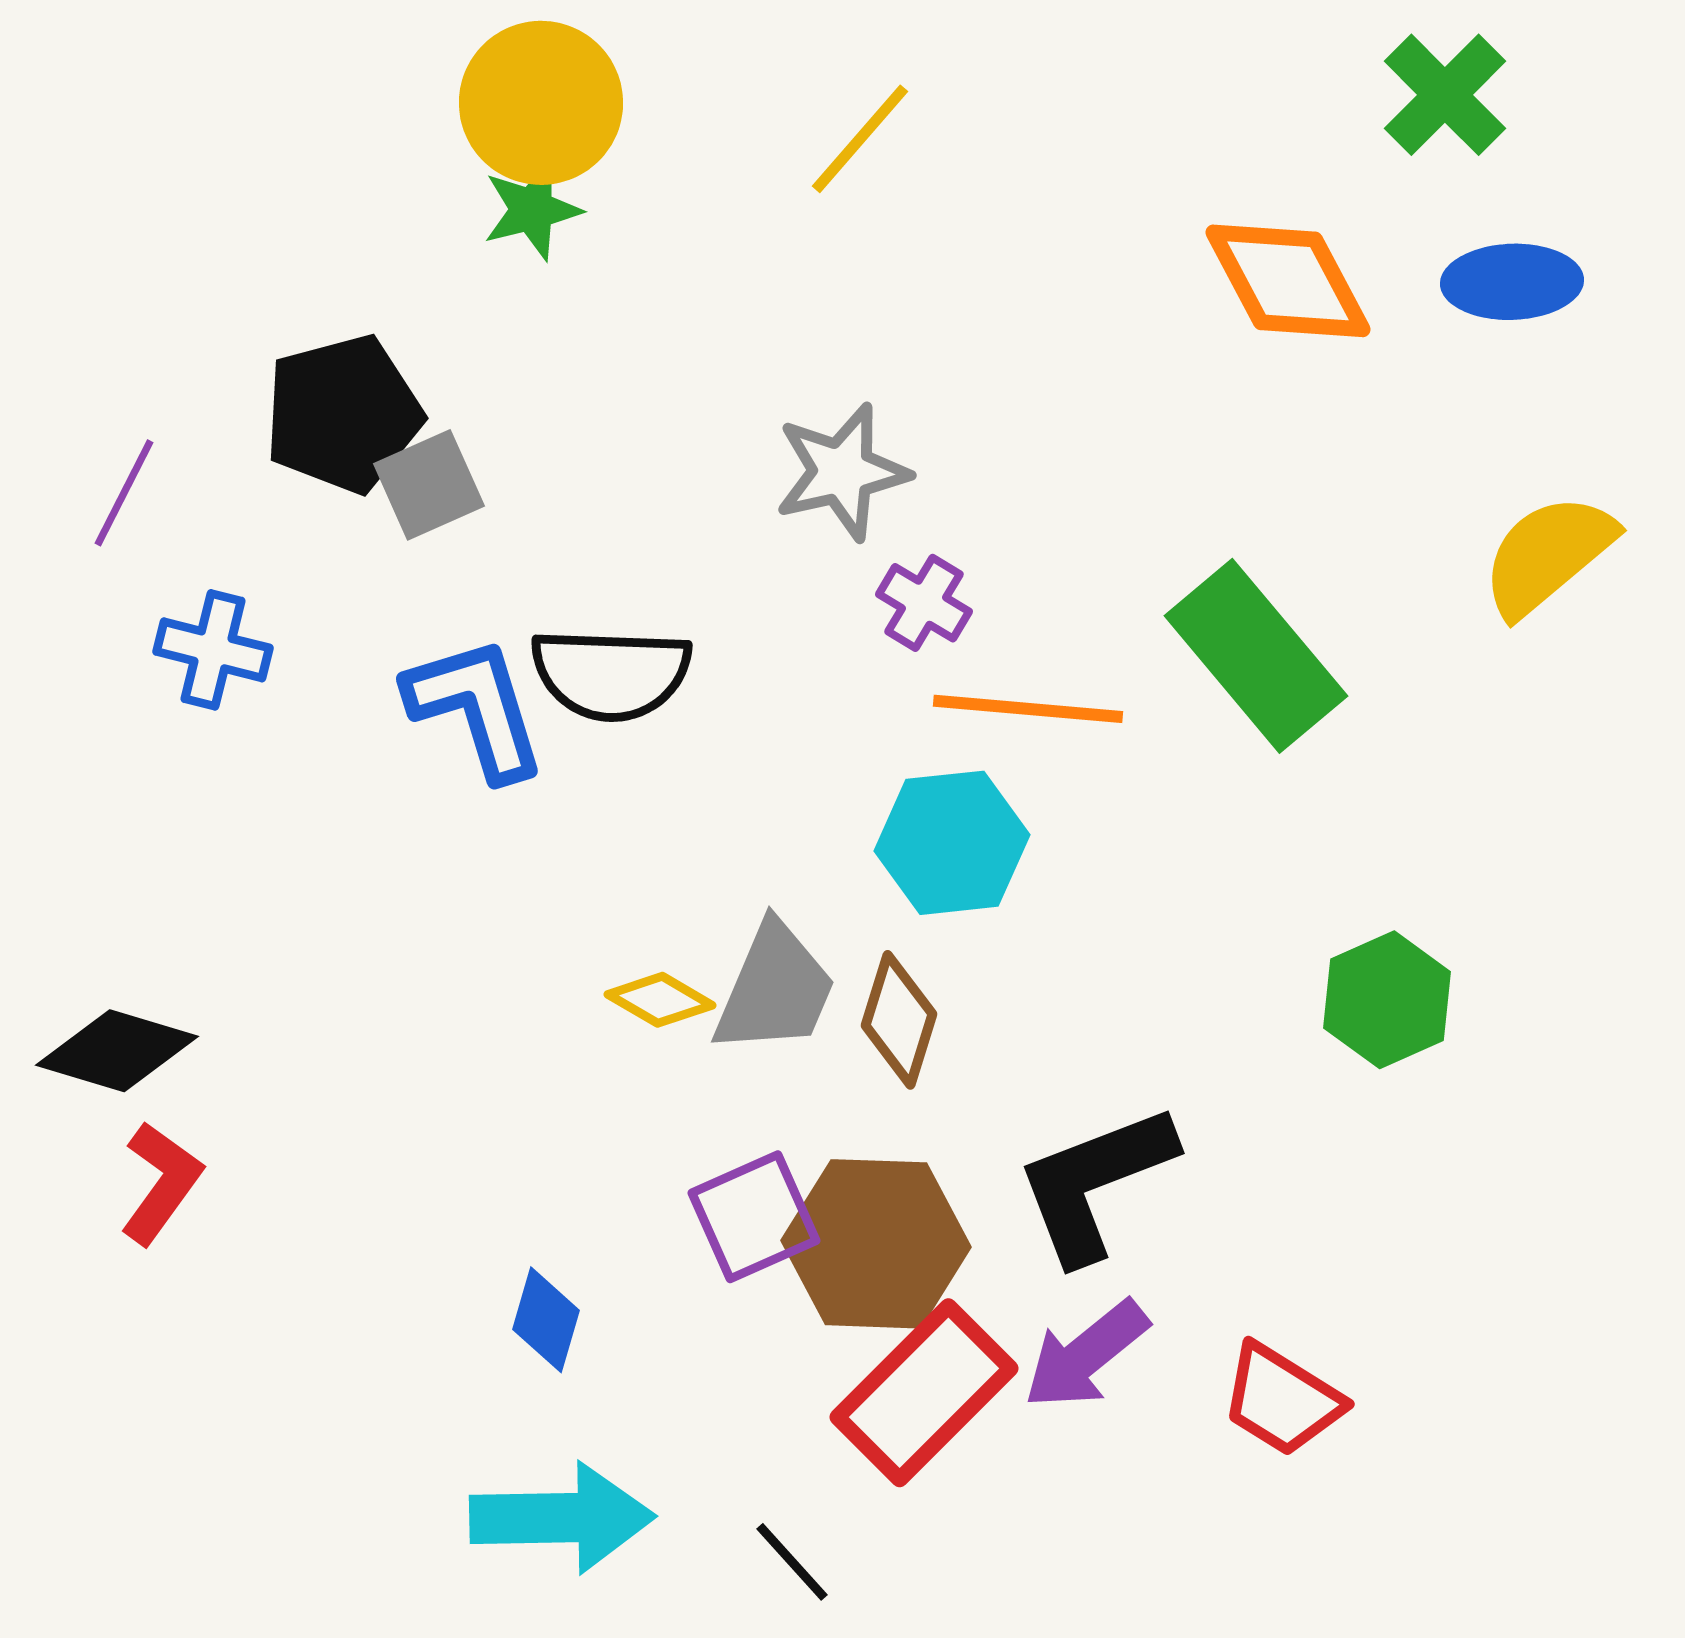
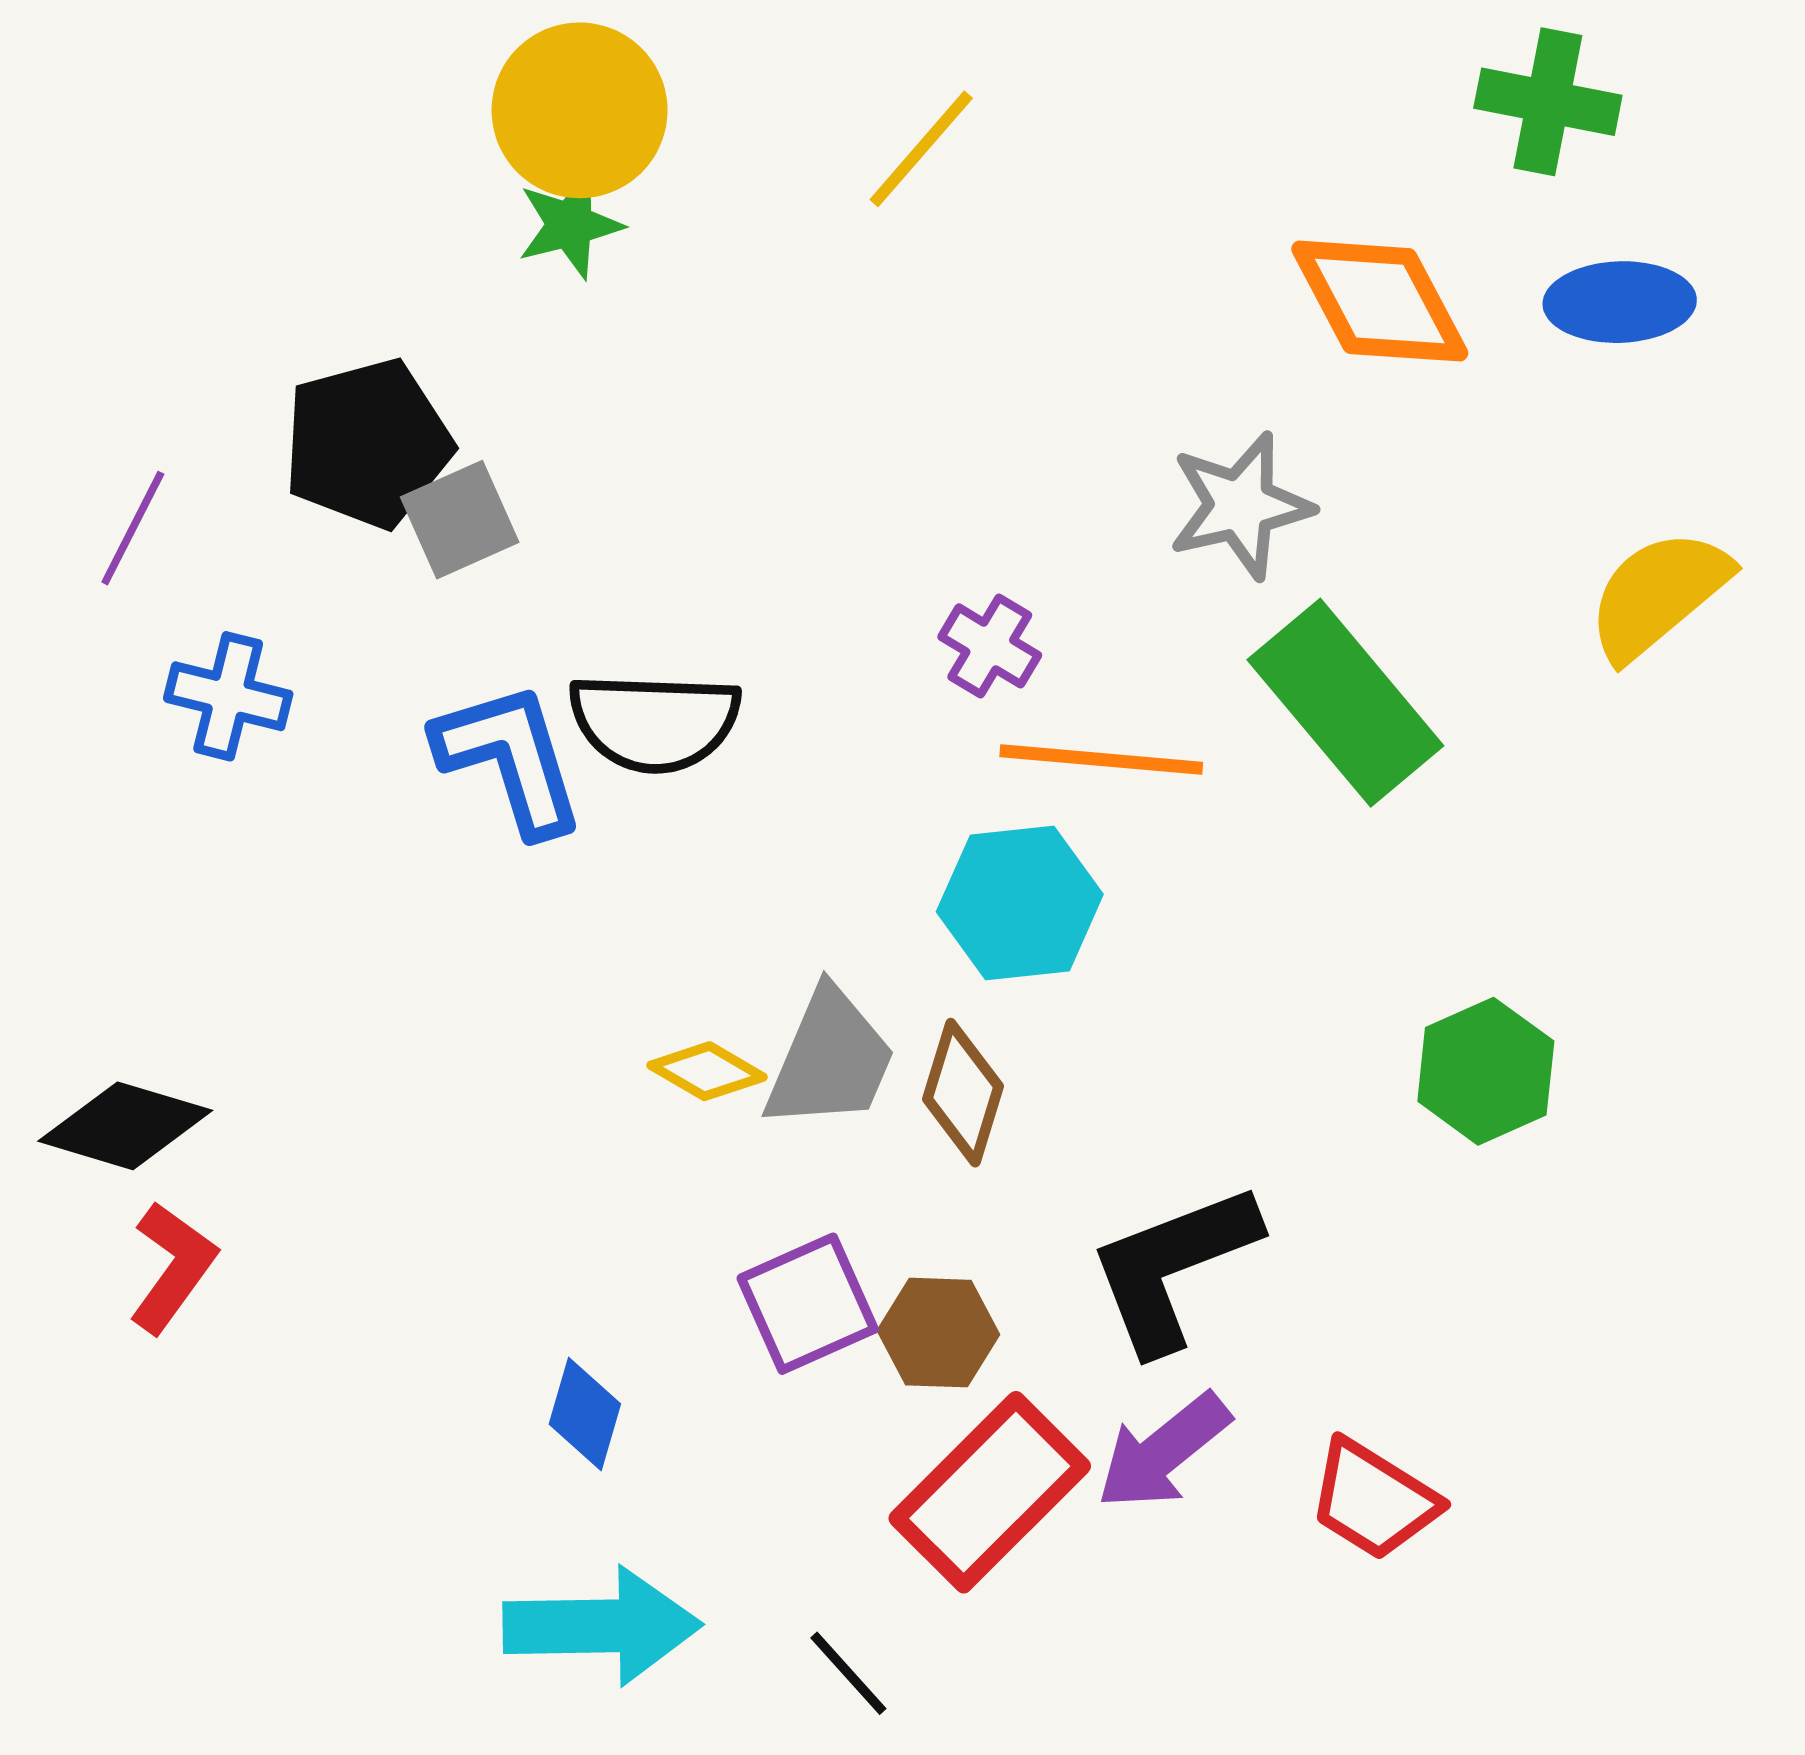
green cross: (1445, 95) -> (1548, 102), turned -34
gray star: (842, 472) -> (1240, 506), moved
brown hexagon: (876, 1244) -> (938, 1333), size x0.6

